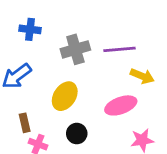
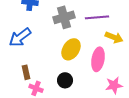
yellow ellipse: (65, 96) -> (71, 49), moved
pink ellipse: (121, 105) -> (98, 59), turned -60

